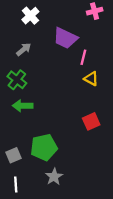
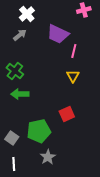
gray arrow: (24, 49) -> (20, 35), moved
yellow triangle: (91, 79) -> (73, 76), moved, turned 32
red square: (91, 121) -> (67, 114), moved
gray square: (14, 155) -> (12, 138), turned -32

